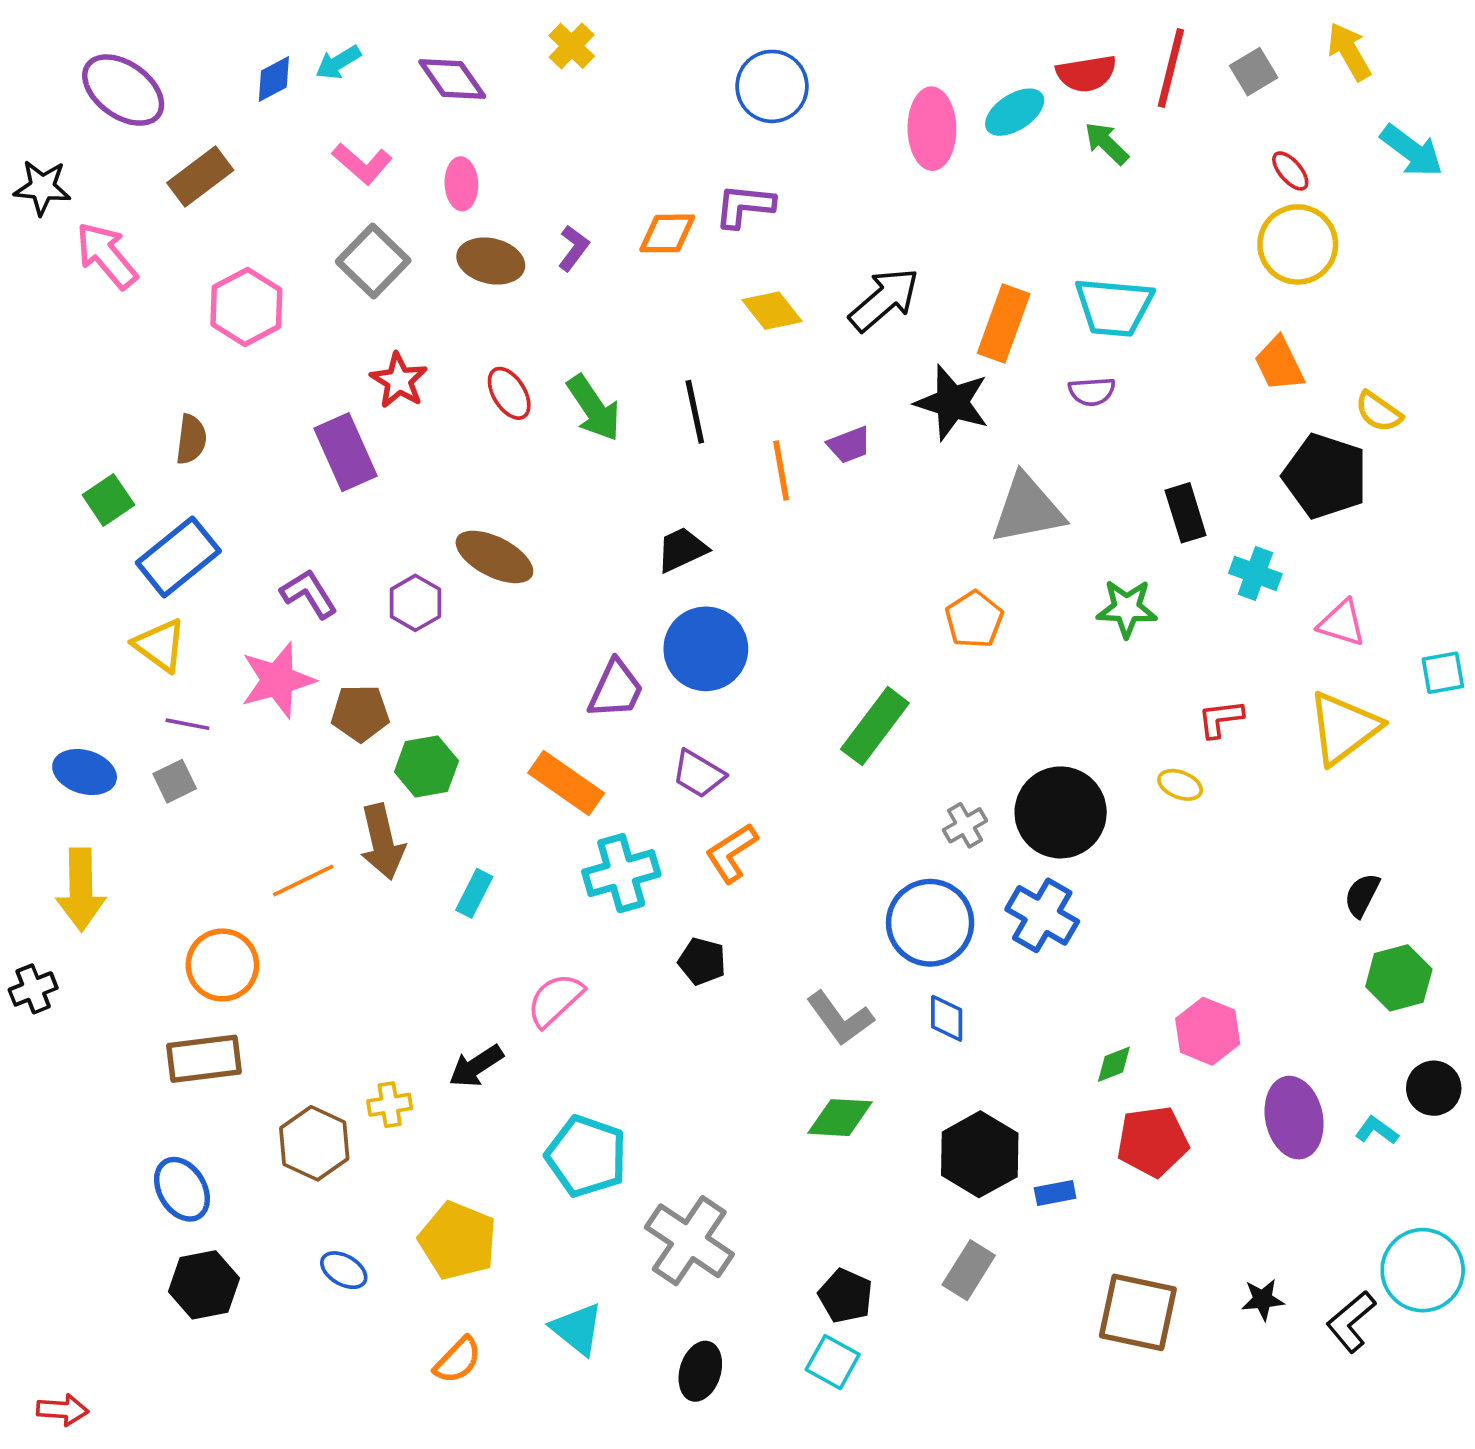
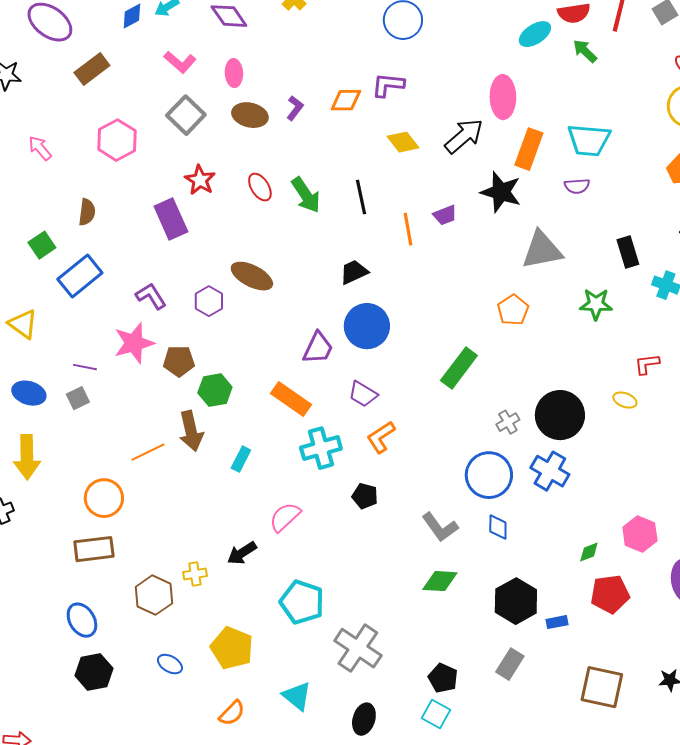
pink ellipse: (932, 129) -> (503, 97), moved
pink arrow: (107, 255) -> (40, 148), moved, size x0.7
yellow triangle: (160, 645) -> (23, 324), moved

